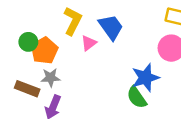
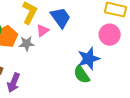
gray star: (51, 78) -> (27, 44), moved

